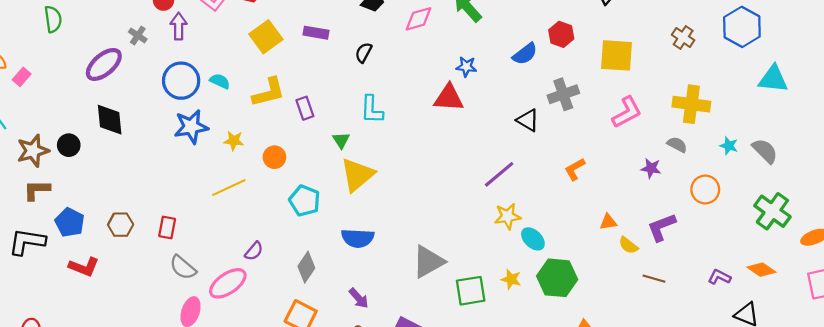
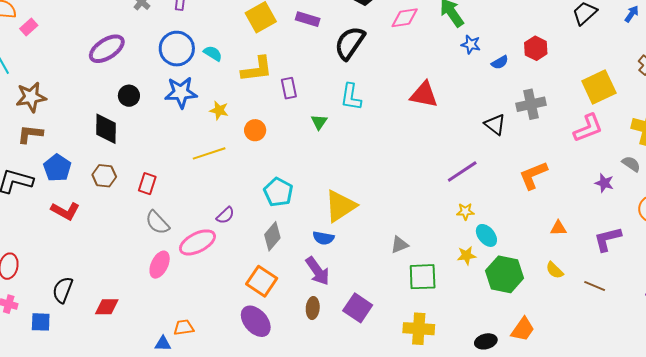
black semicircle: (364, 53) -> (350, 43), size x1.8
blue semicircle: (525, 54) -> (500, 62), size x0.7
yellow square: (617, 55) -> (599, 87), moved, turned -36
purple ellipse: (104, 64) -> (107, 49), moved
blue star: (466, 67) -> (471, 44), moved
black diamond: (110, 120) -> (106, 129), moved
black circle: (69, 145) -> (129, 96), moved
orange L-shape: (575, 169) -> (533, 175), size x1.4
yellow triangle: (357, 175) -> (340, 206), moved
cyan pentagon: (305, 201) -> (278, 192), moved
yellow star: (508, 216) -> (465, 212), size x0.7
blue semicircle: (358, 238) -> (323, 238), moved, size x0.7
yellow semicircle: (628, 245) -> (555, 270), moved
gray triangle: (428, 262) -> (399, 245), moved, size x0.6
yellow star: (511, 279) -> (467, 255), moved, turned -30
purple arrow: (359, 298) -> (318, 271), size x1.4

